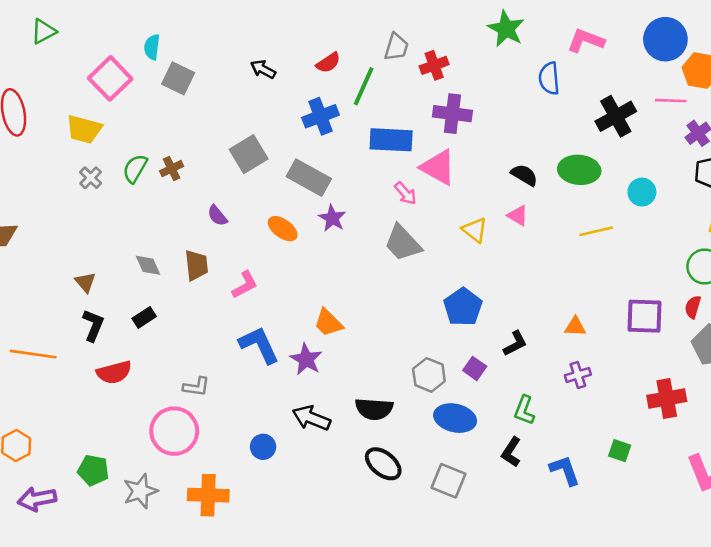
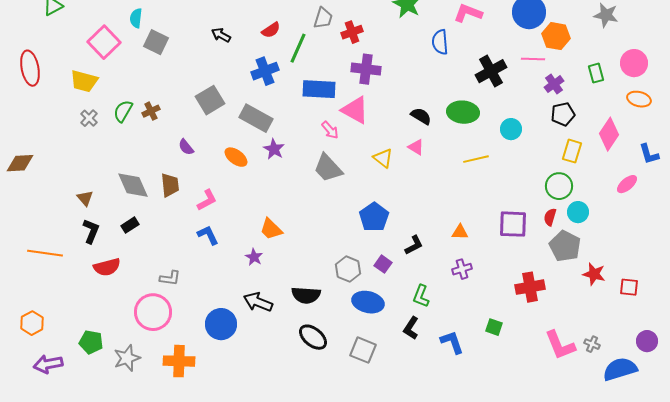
gray diamond: (148, 265) -> (133, 185), size x1.6
blue L-shape: (259, 345) -> (208, 235), moved, size x0.7
purple star: (306, 359) -> (254, 257), size x0.7
blue circle: (263, 447) -> (221, 324), size x1.6

